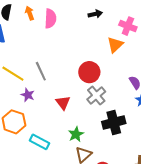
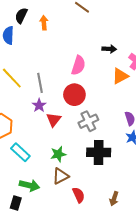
black arrow: (95, 14) -> (109, 49), moved
pink semicircle: (50, 19) -> (78, 65), moved
red circle: (89, 72) -> (74, 95), moved
purple star: (28, 95) -> (39, 105), moved

